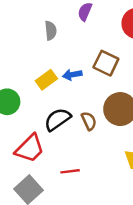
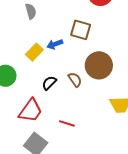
black semicircle: (58, 119) -> (49, 83), size x0.7
red line: (70, 171) -> (67, 123), turned 35

